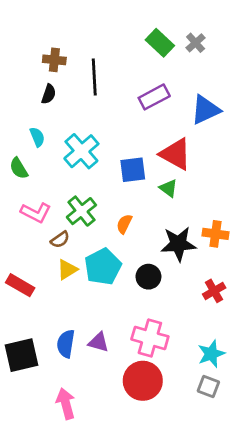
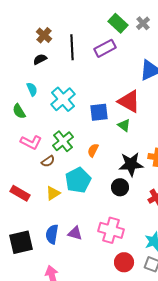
brown cross: (54, 60) -> (44, 35), turned 35
black semicircle: (49, 94) -> (40, 59), turned -136
purple rectangle: (154, 97) -> (105, 48), moved
yellow triangle: (67, 270) -> (53, 193), moved
black circle: (148, 277) -> (120, 187), moved
red circle: (143, 381) -> (124, 262), moved, size x0.7

